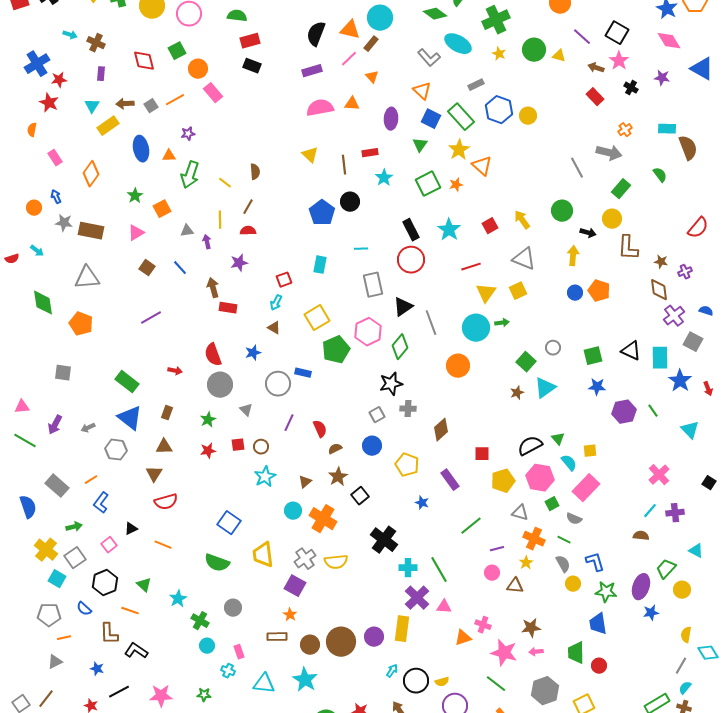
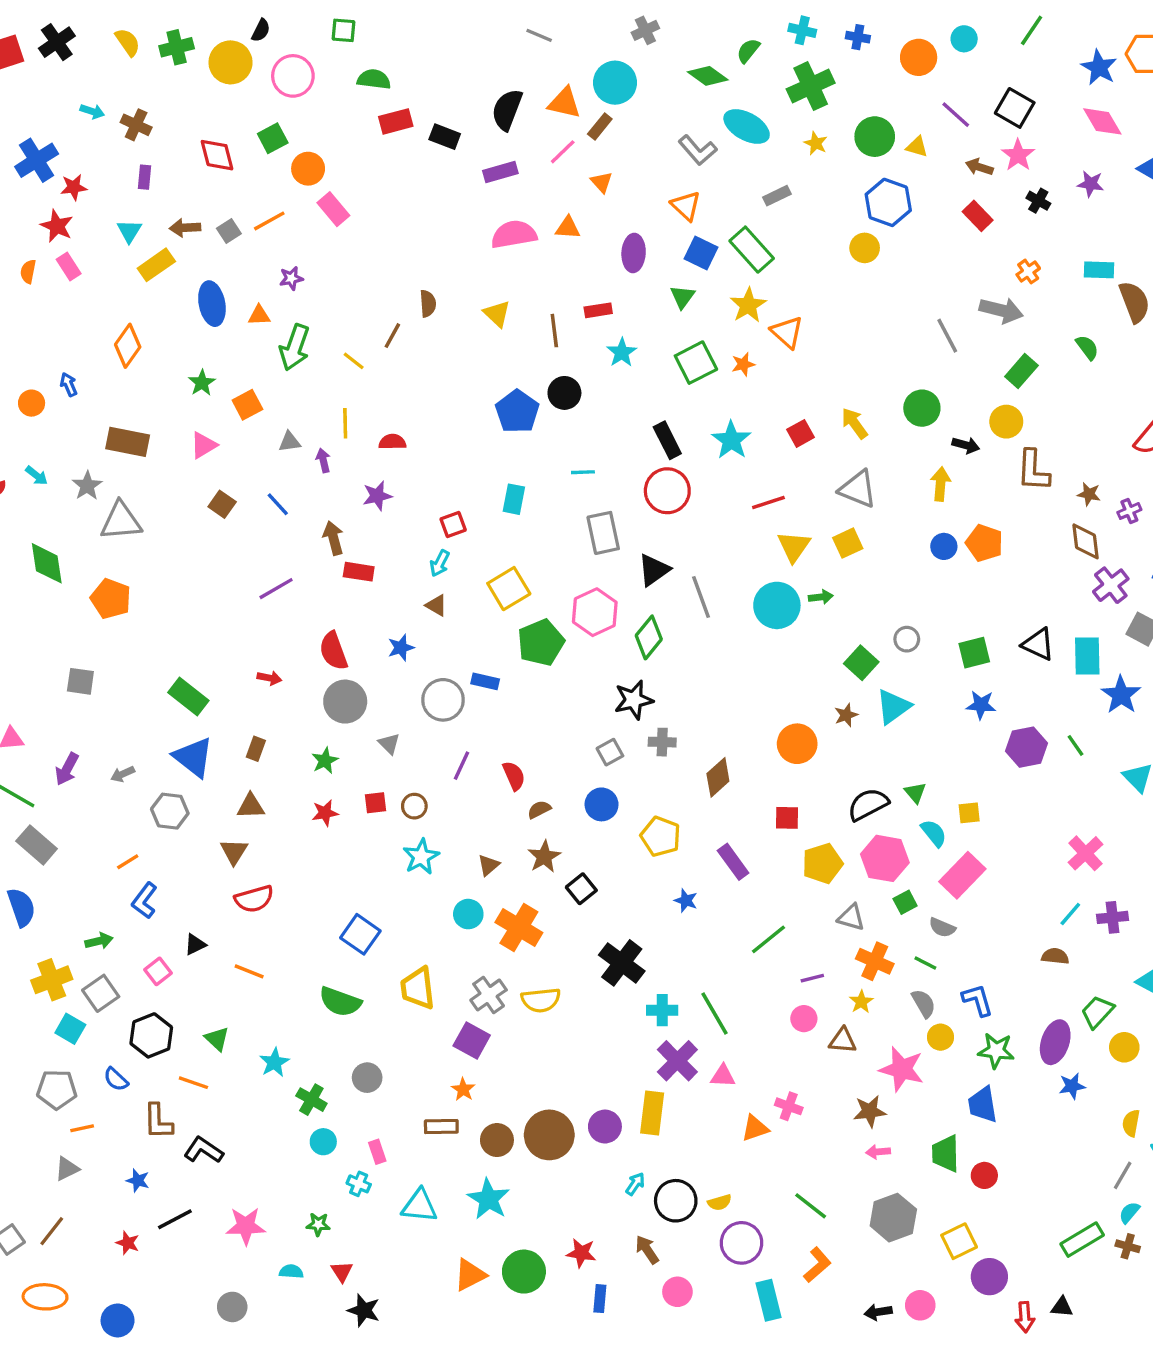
black rectangle: (252, 66) -> (445, 137), moved
blue hexagon: (499, 110) -> (888, 202), moved
pink rectangle: (55, 158) -> (69, 266), moved
brown semicircle: (255, 172) -> (428, 304), moved
brown line: (248, 207) -> (392, 336), moved
gray star: (64, 223) -> (87, 486), moved, turned 30
purple line: (151, 318) -> (276, 589), moved
orange circle: (458, 366) -> (797, 744), moved
gray rectangle: (57, 486) -> (37, 845), moved
yellow cross: (46, 550) -> (52, 980), turned 30
pink star: (504, 653) -> (902, 1069), moved

